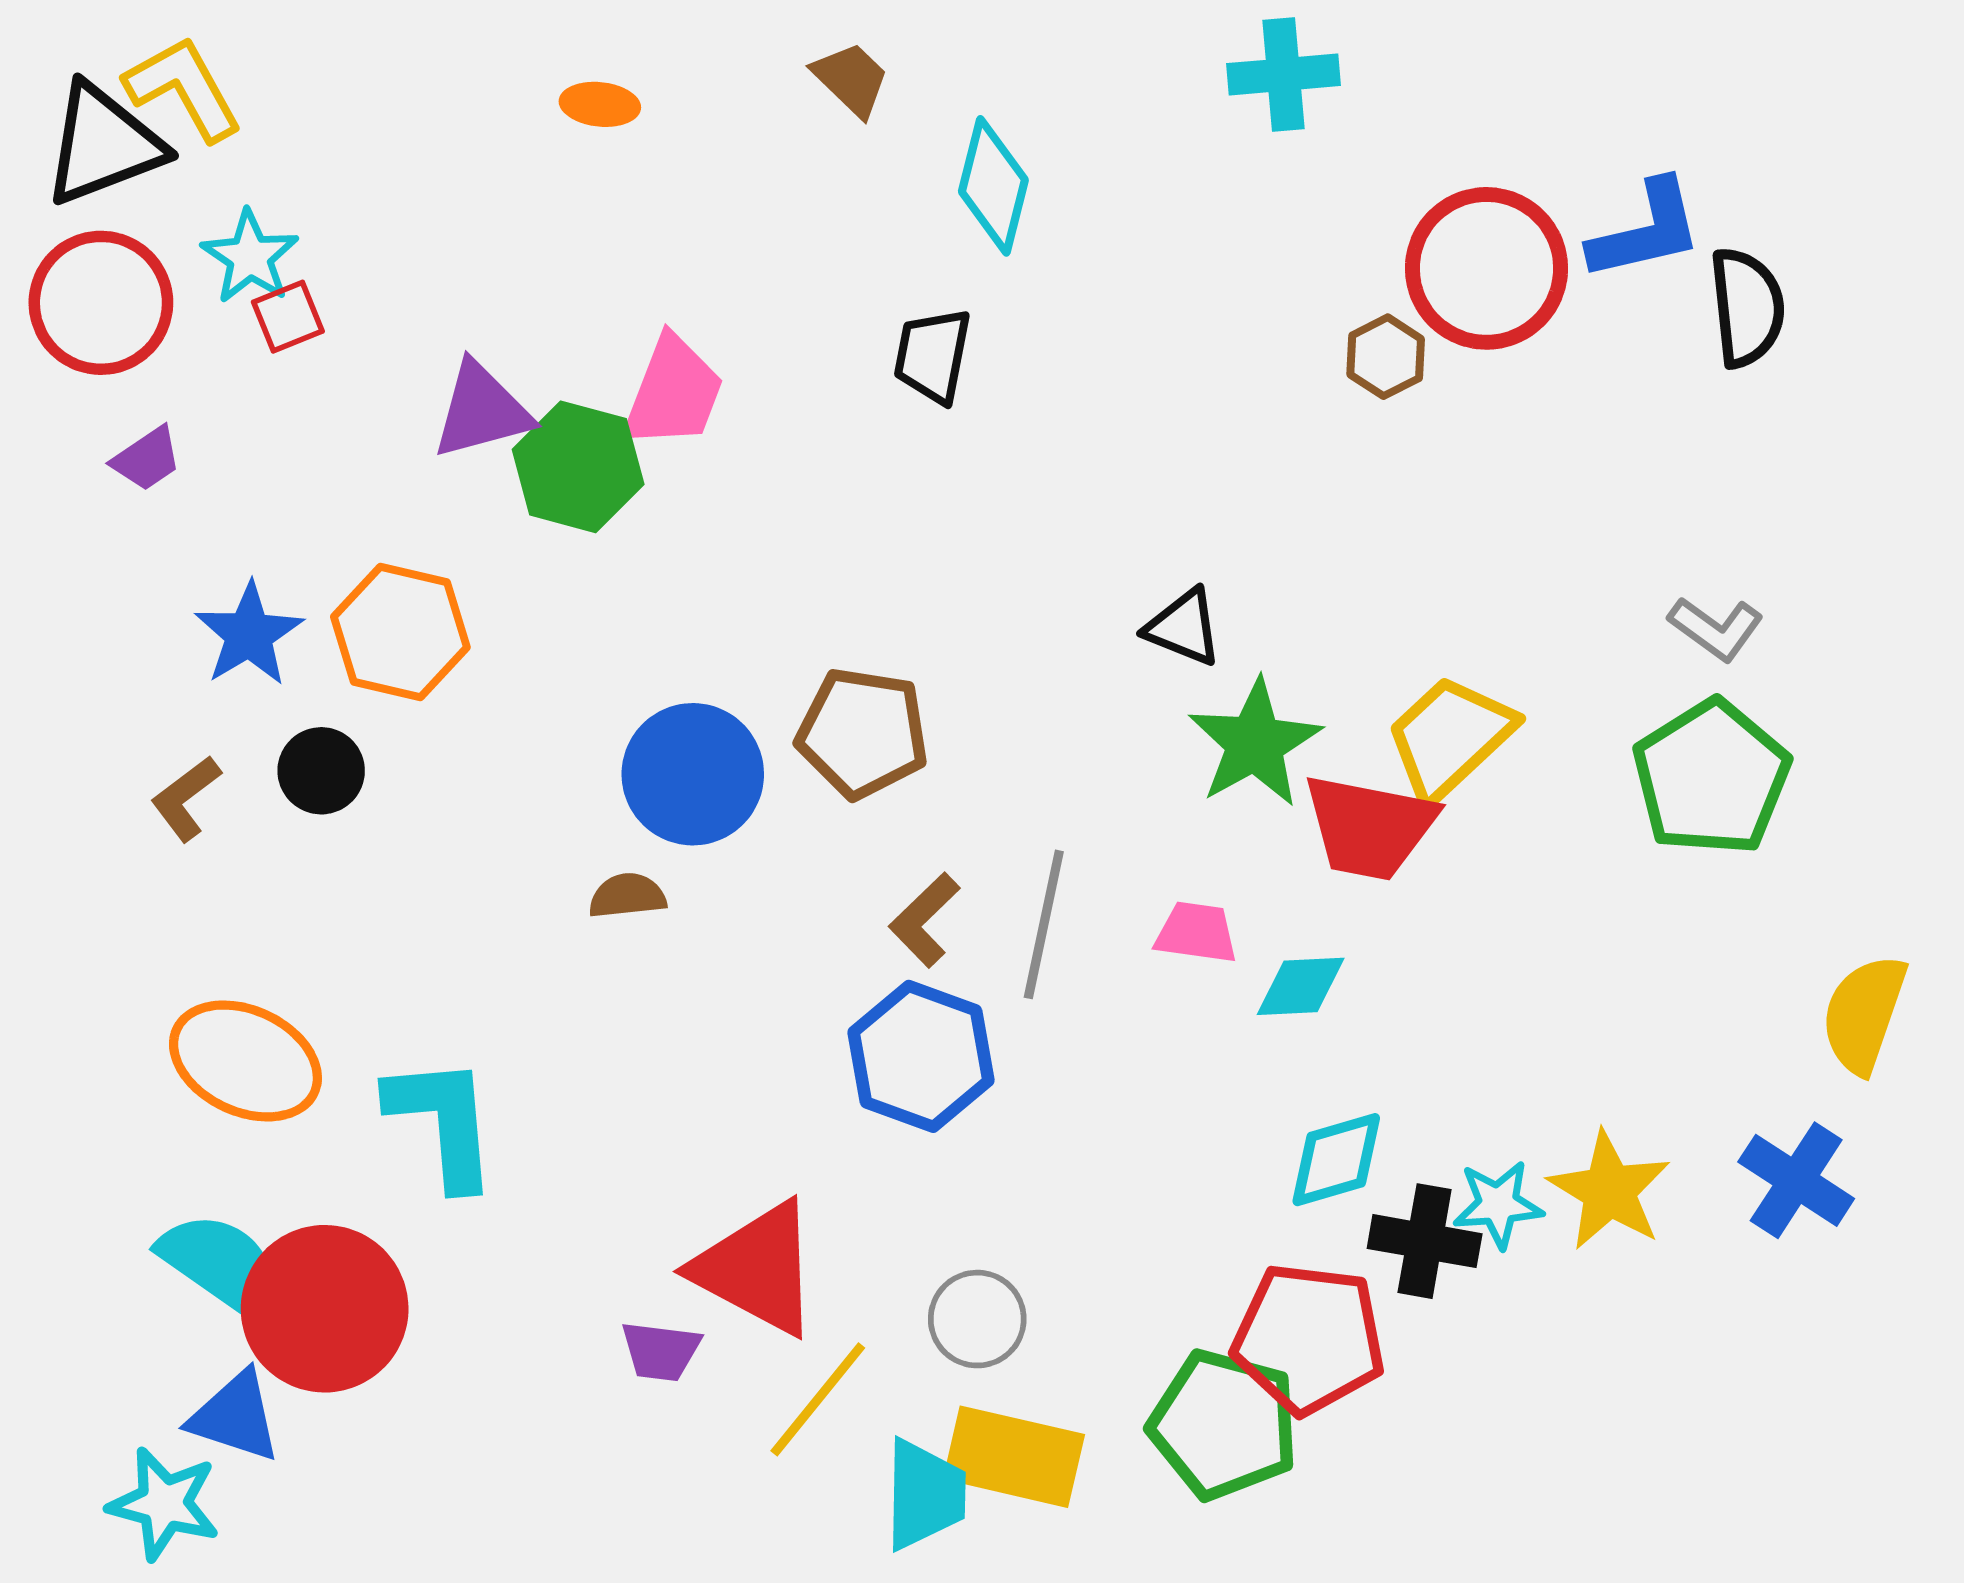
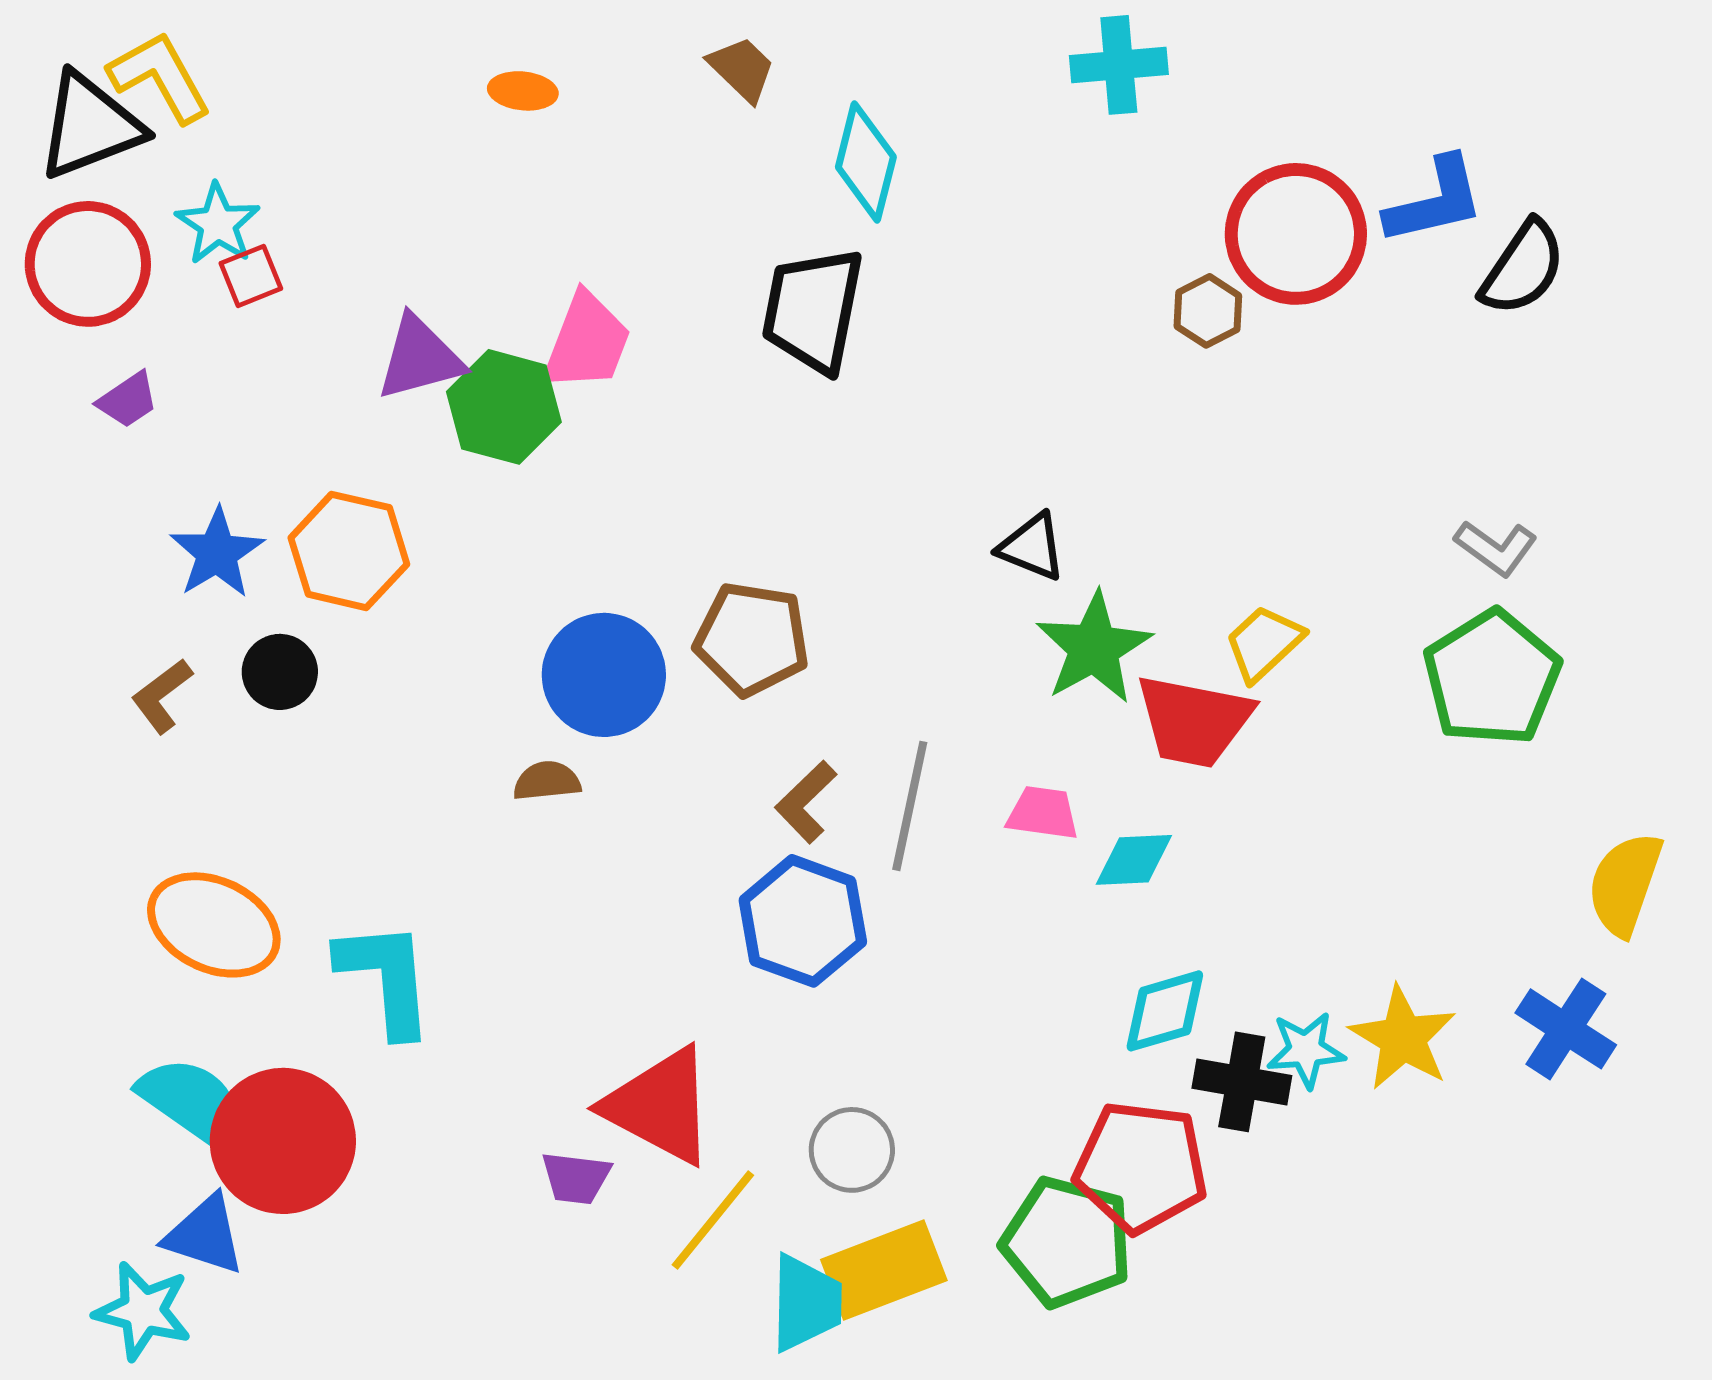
black semicircle: (1747, 307) -> (1523, 268), turned 40
black trapezoid: (933, 356) -> (813, 310), size x1.5
yellow trapezoid: (1450, 738) -> (1264, 643), size x0.7
yellow rectangle: (1014, 1457) -> (884, 1270), turned -34

